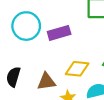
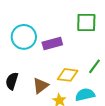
brown triangle: (46, 81) -> (41, 86), turned -30

